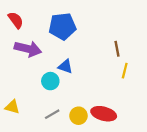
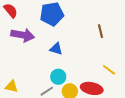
yellow line: (125, 71) -> (109, 70), moved, turned -64
cyan circle: (50, 81) -> (58, 77), moved

